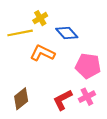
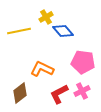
yellow cross: (40, 18) -> (46, 17), moved
orange L-shape: (42, 53) -> (42, 69), moved

